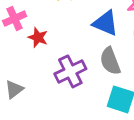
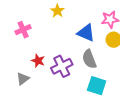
red star: (38, 37) -> (38, 61), moved

